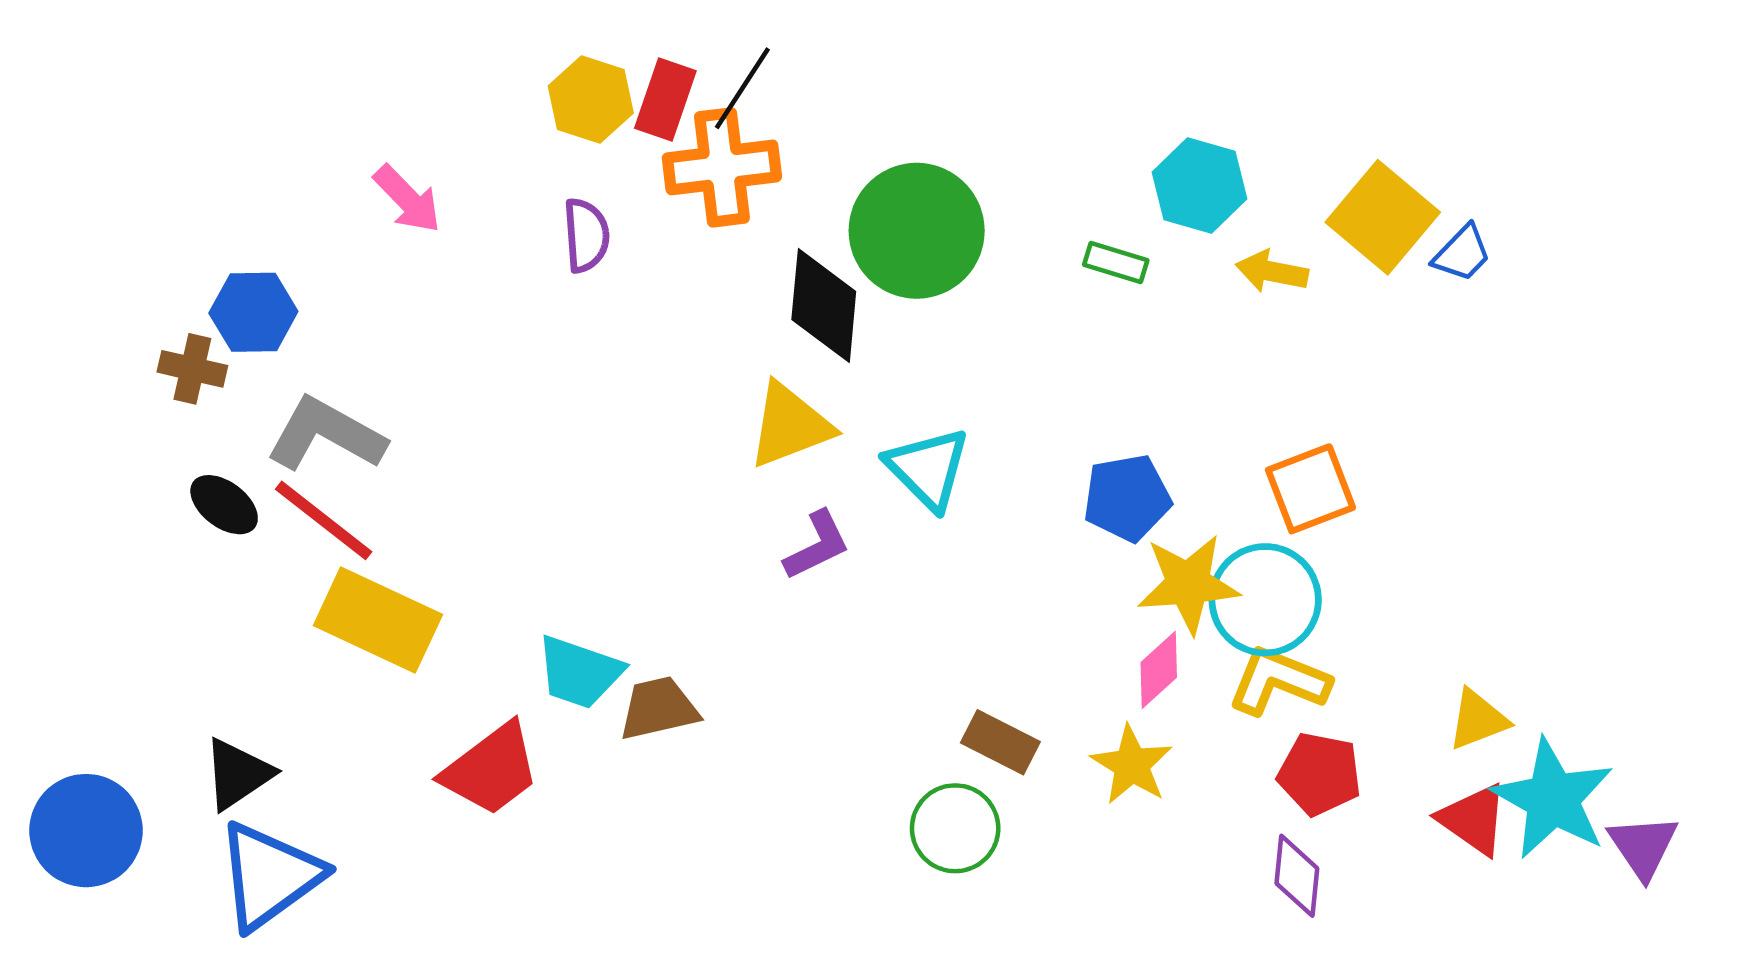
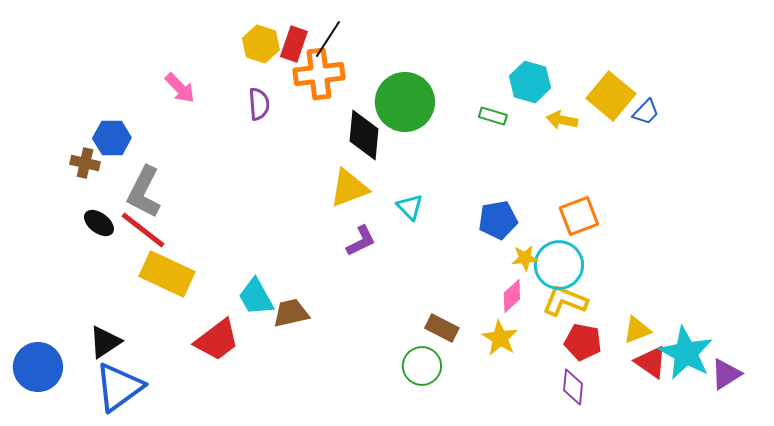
gray L-shape: (326, 434) -> (144, 192), turned -92
cyan triangle: (928, 468) -> (410, 207), size x0.7
yellow star: (1188, 584) -> (525, 258), size x0.6
cyan trapezoid: (579, 672) -> (256, 297), turned 42
yellow triangle: (1478, 720) -> (637, 330), moved
purple triangle: (1643, 846) -> (726, 374), turned 32

